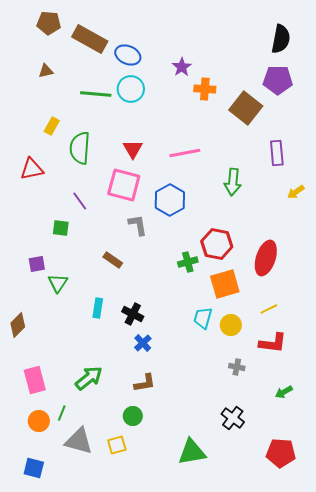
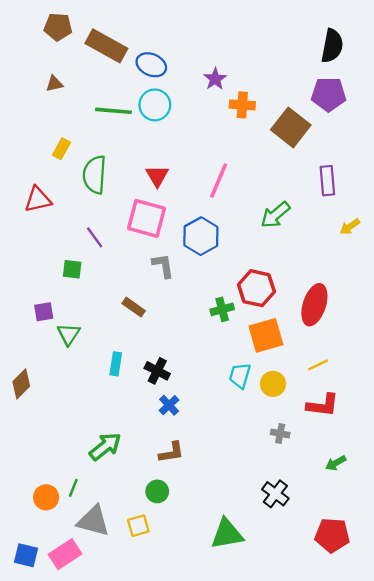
pink line: (185, 153) -> (219, 181), turned -56
green arrow: (233, 182) -> (275, 215), turned 44
pink rectangle: (35, 380) -> (65, 554), moved, turned 72
blue square: (34, 468) -> (26, 555), moved

